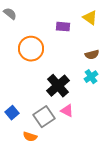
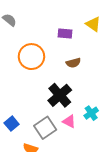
brown semicircle: (92, 55) -> (73, 63), moved
cyan cross: (91, 77) -> (91, 113), moved

